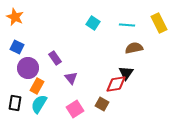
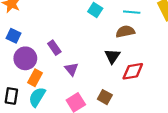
brown semicircle: (134, 48) -> (125, 31), moved
black triangle: (126, 73) -> (112, 56), moved
red diamond: (116, 84) -> (133, 71), moved

